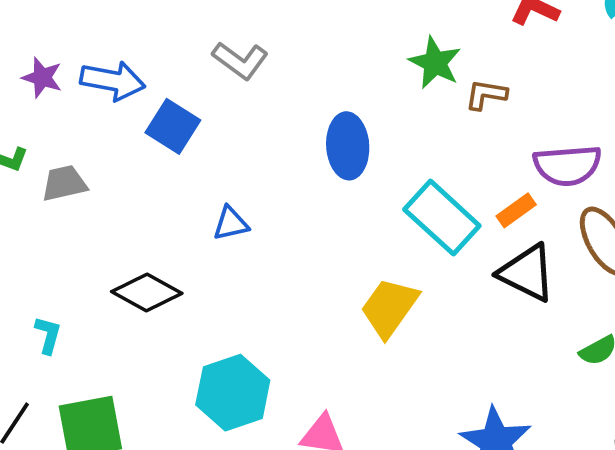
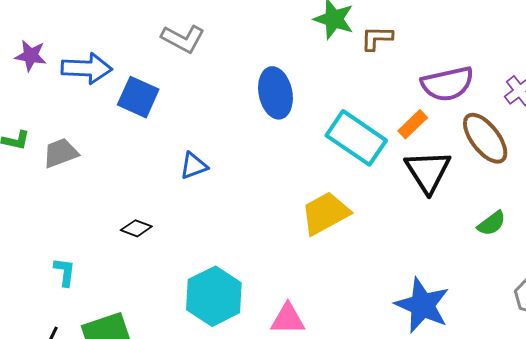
purple star: (42, 78) -> (31, 56), moved
black triangle: (527, 273) -> (428, 171), turned 39
black diamond: (147, 292) -> (136, 228), size x0.6
yellow trapezoid: (389, 307) -> (325, 213), turned 34

